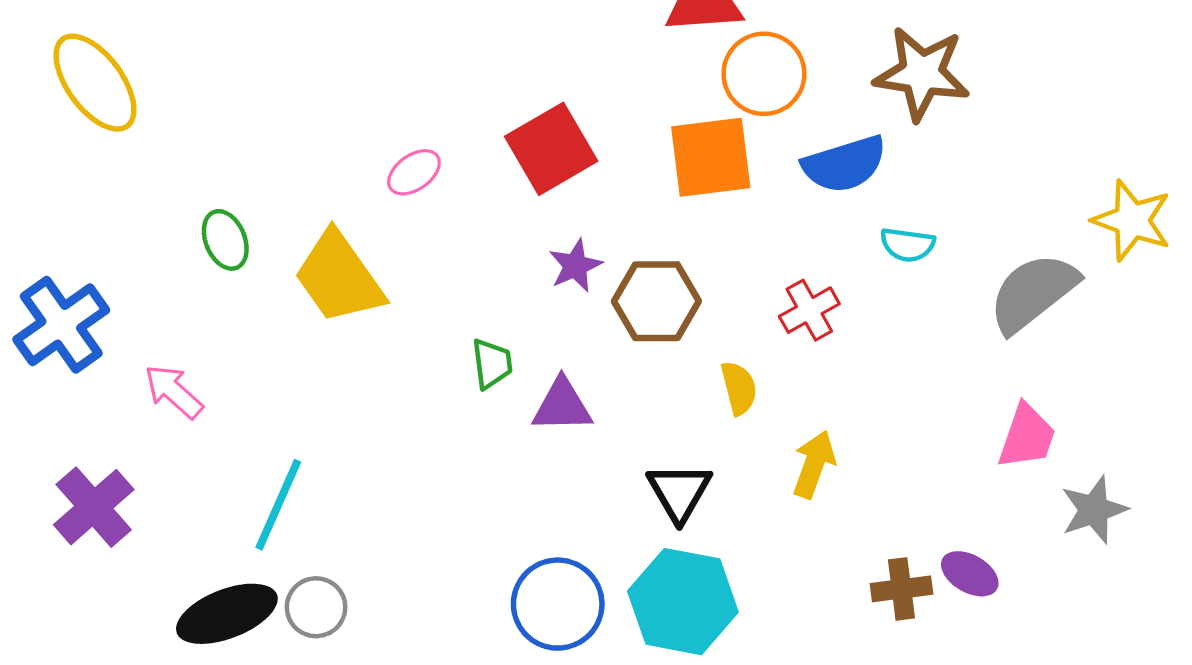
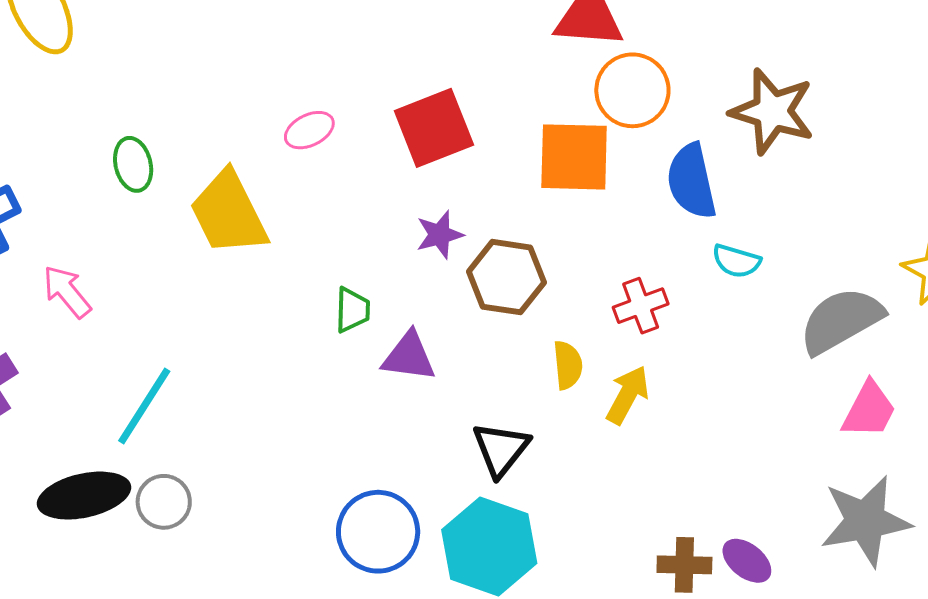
blue semicircle: (845, 164) -> (692, 181), turned 86
pink trapezoid: (1027, 436) -> (869, 410), moved
yellow arrow: (814, 464) -> (628, 395), moved
gray star: (1094, 510) -> (865, 521), size x1.5

